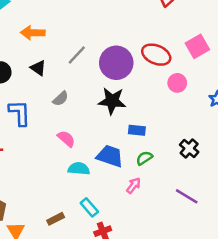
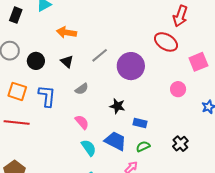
red ellipse: (156, 55) -> (166, 42), moved
black star: (112, 101) -> (117, 106), moved, size x0.7
cyan semicircle: (79, 169) -> (89, 148), turned 42

